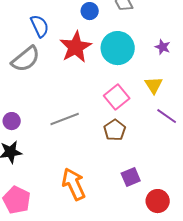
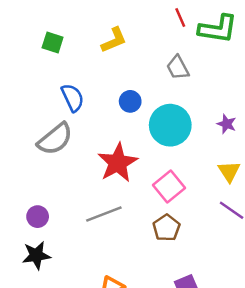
blue circle: (90, 11) -> (130, 101), moved
red star: (76, 47) -> (118, 163), moved
yellow triangle: (154, 85) -> (229, 171), moved

